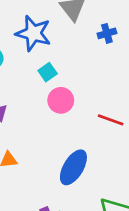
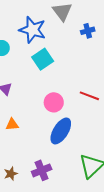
cyan square: (48, 72) -> (43, 59), size x1.5
pink circle: (61, 100) -> (54, 102), moved

